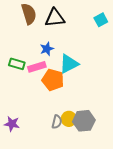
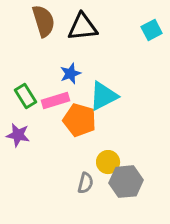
green rectangle: (17, 64) -> (26, 96), turned 42
yellow circle: (69, 119) -> (108, 162), moved
purple star: (12, 124) -> (18, 135), moved

